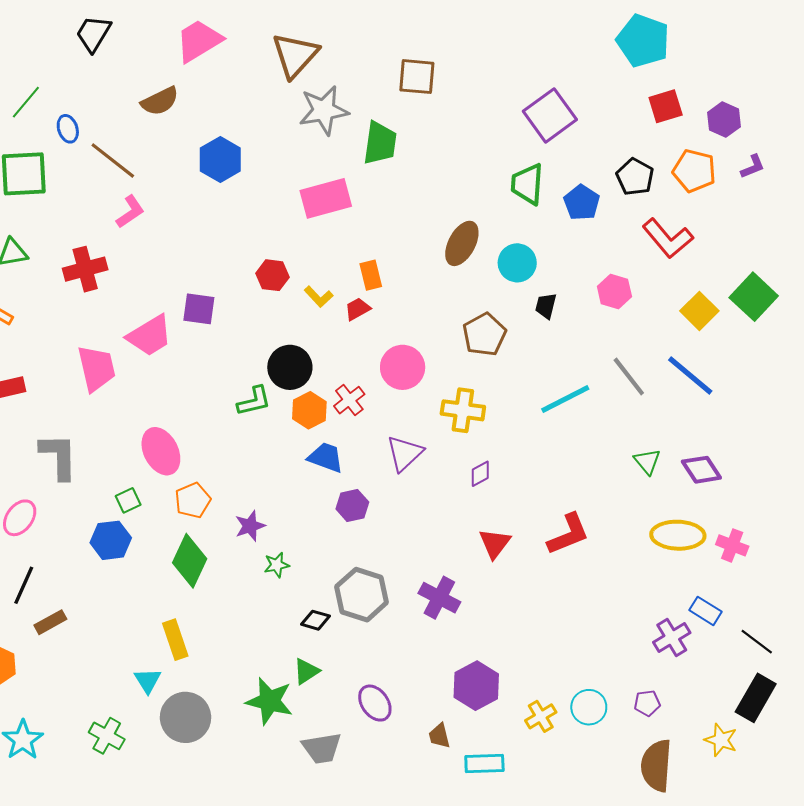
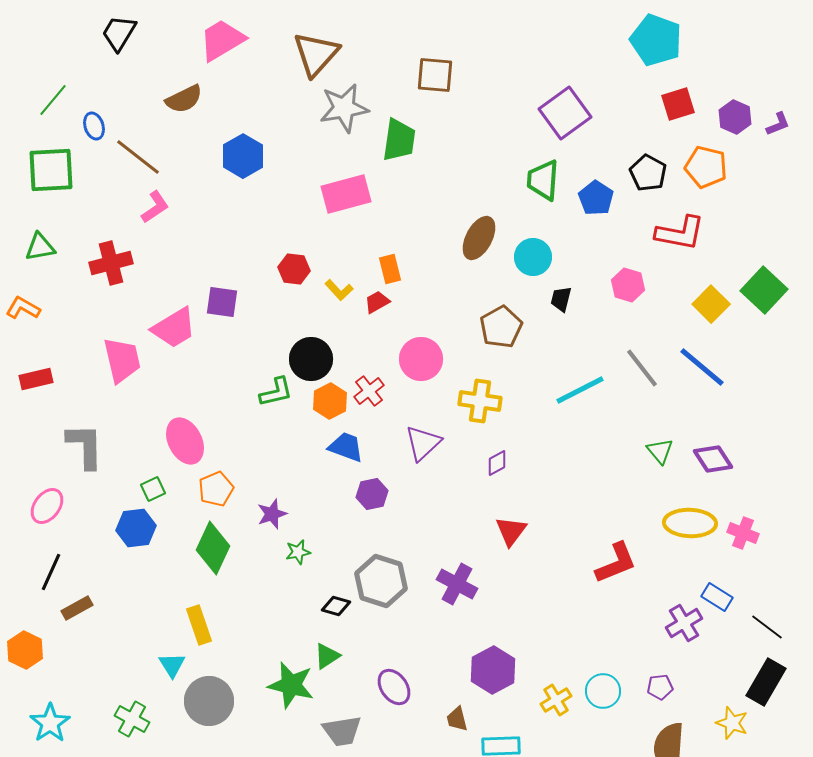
purple L-shape: (753, 167) -> (778, 124), moved
red L-shape: (668, 238) -> (680, 233), turned -39
red L-shape: (568, 534) -> (616, 563), moved

